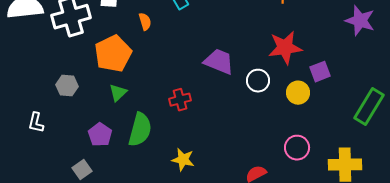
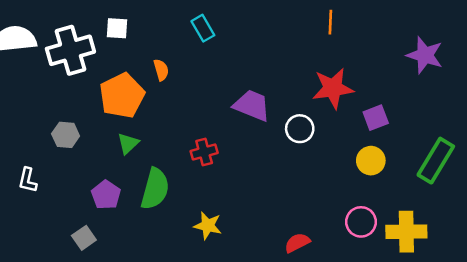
orange semicircle: (145, 22) -> (161, 70), moved
yellow circle: (298, 93) -> (371, 161), moved
pink circle: (297, 148) -> (361, 222), moved

